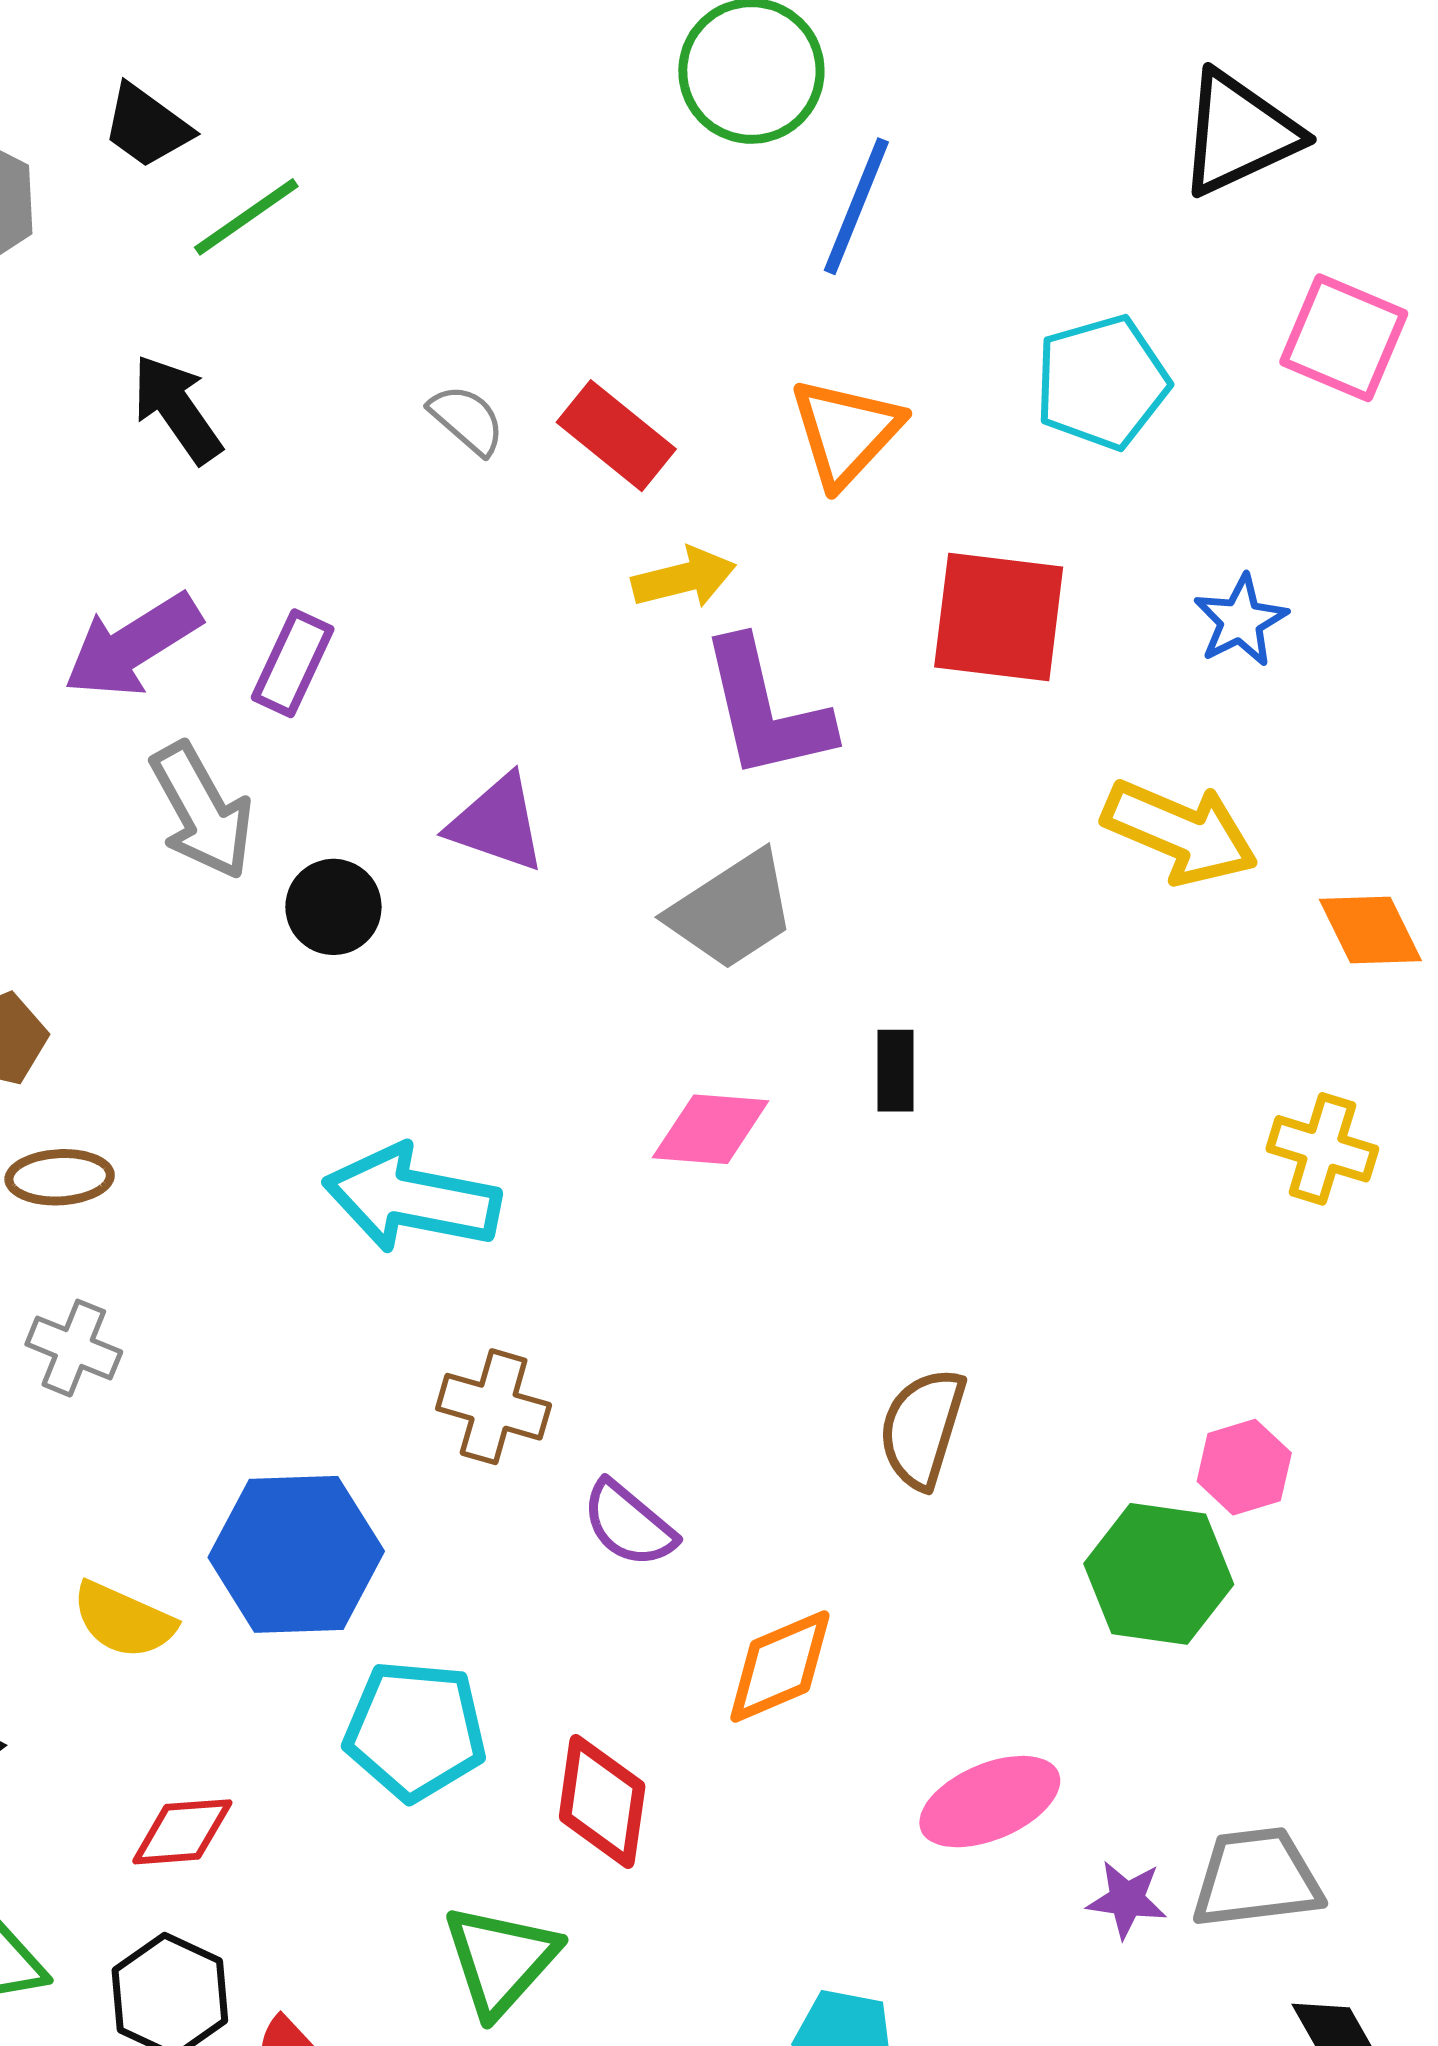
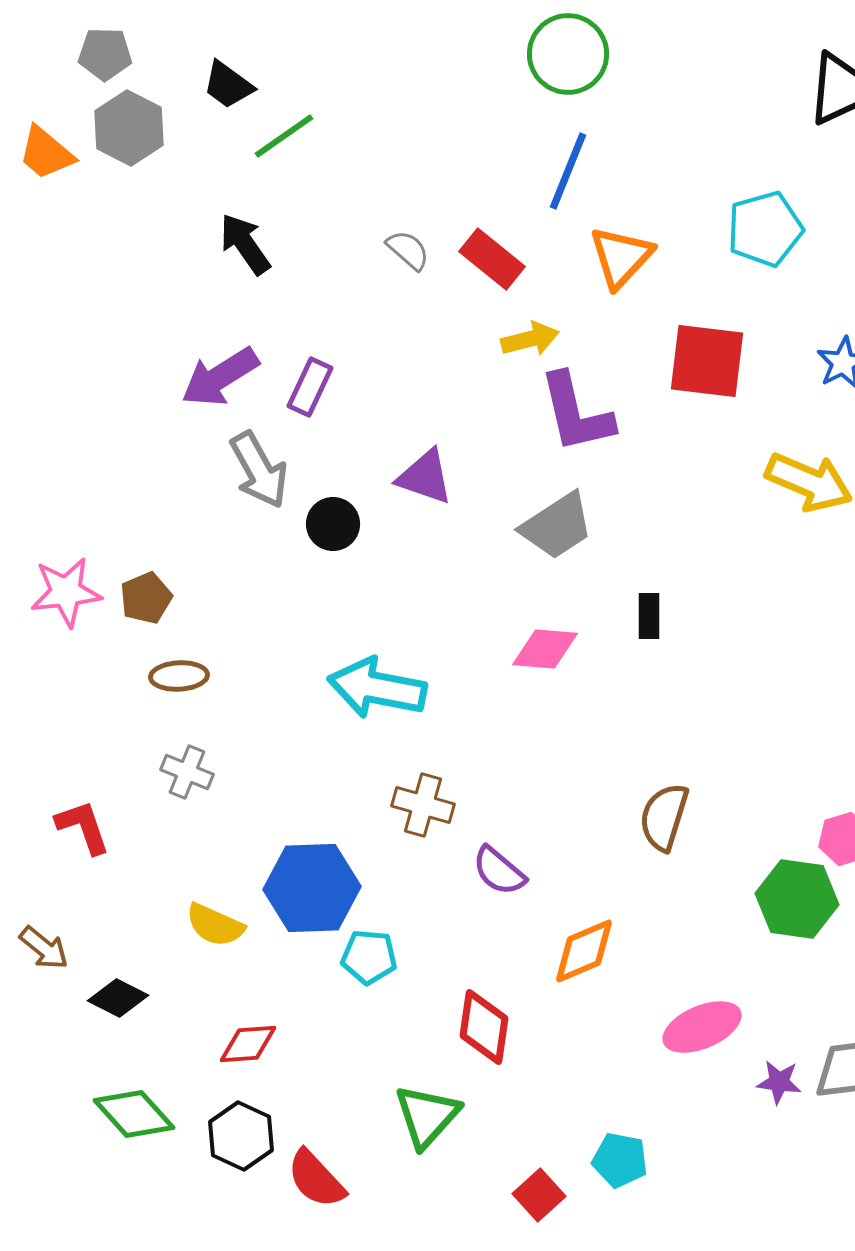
blue line: (856, 206) -> (568, 171), moved
cyan pentagon: (415, 1730) -> (369, 957), moved, size x0.7

